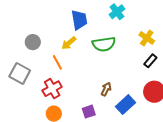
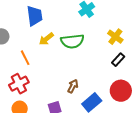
blue trapezoid: (79, 20) -> (35, 16), moved
yellow arrow: (69, 43) -> (46, 39), moved

